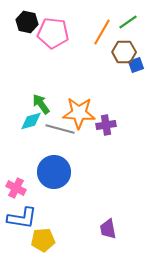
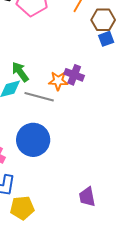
blue square: (136, 65) -> (106, 39), moved
orange star: (79, 113) -> (58, 81), size x0.6
purple cross: (106, 125) -> (74, 75), moved, turned 30

